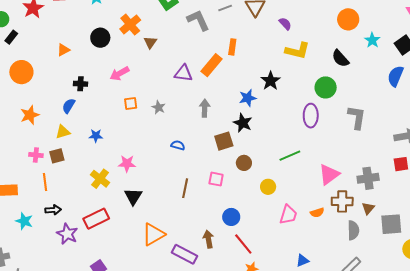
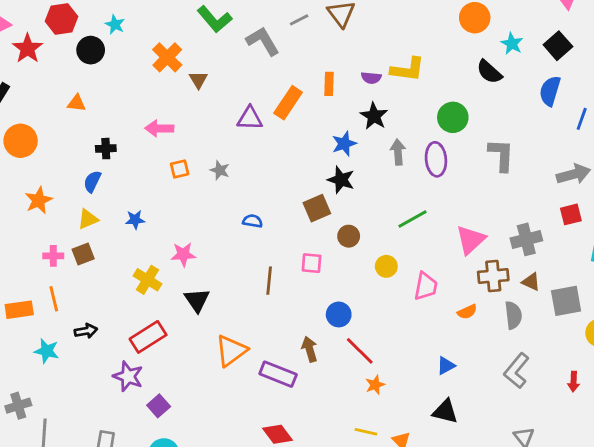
purple semicircle: (285, 24) -> (371, 78), moved, turned 144
black circle: (100, 38) -> (91, 50), moved
orange rectangle: (232, 47) -> (329, 84), moved
orange triangle: (63, 50) -> (76, 103), turned 40
black semicircle: (340, 58) -> (489, 72), moved
pink arrow: (119, 74) -> (159, 128), turned 36
gray arrow: (205, 108) -> (398, 152), moved
orange line: (45, 182) -> (54, 299), moved
brown triangle: (368, 208) -> (531, 282), turned -40
orange semicircle: (317, 213) -> (467, 312), moved
pink trapezoid: (288, 215) -> (426, 286), moved
purple star: (67, 234) -> (128, 376), moved

